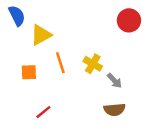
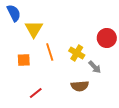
red circle: (129, 20) -> (107, 38), moved
yellow triangle: (41, 35) -> (34, 29), turned -30
brown semicircle: (114, 110) -> (80, 86), moved

